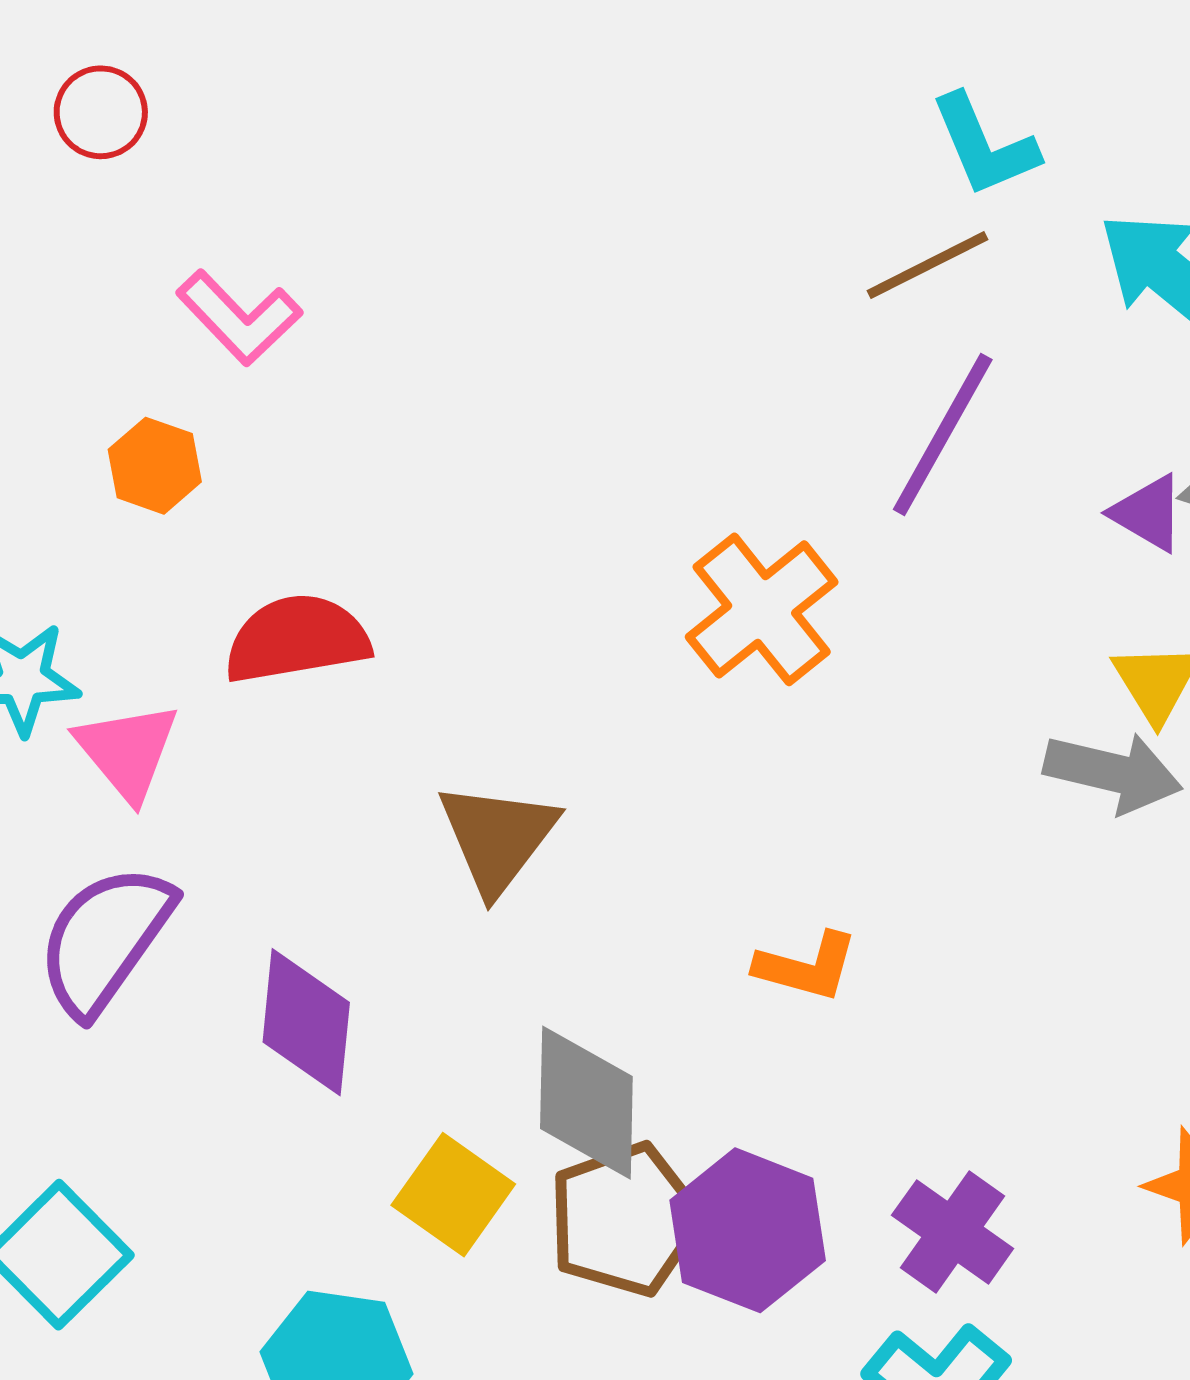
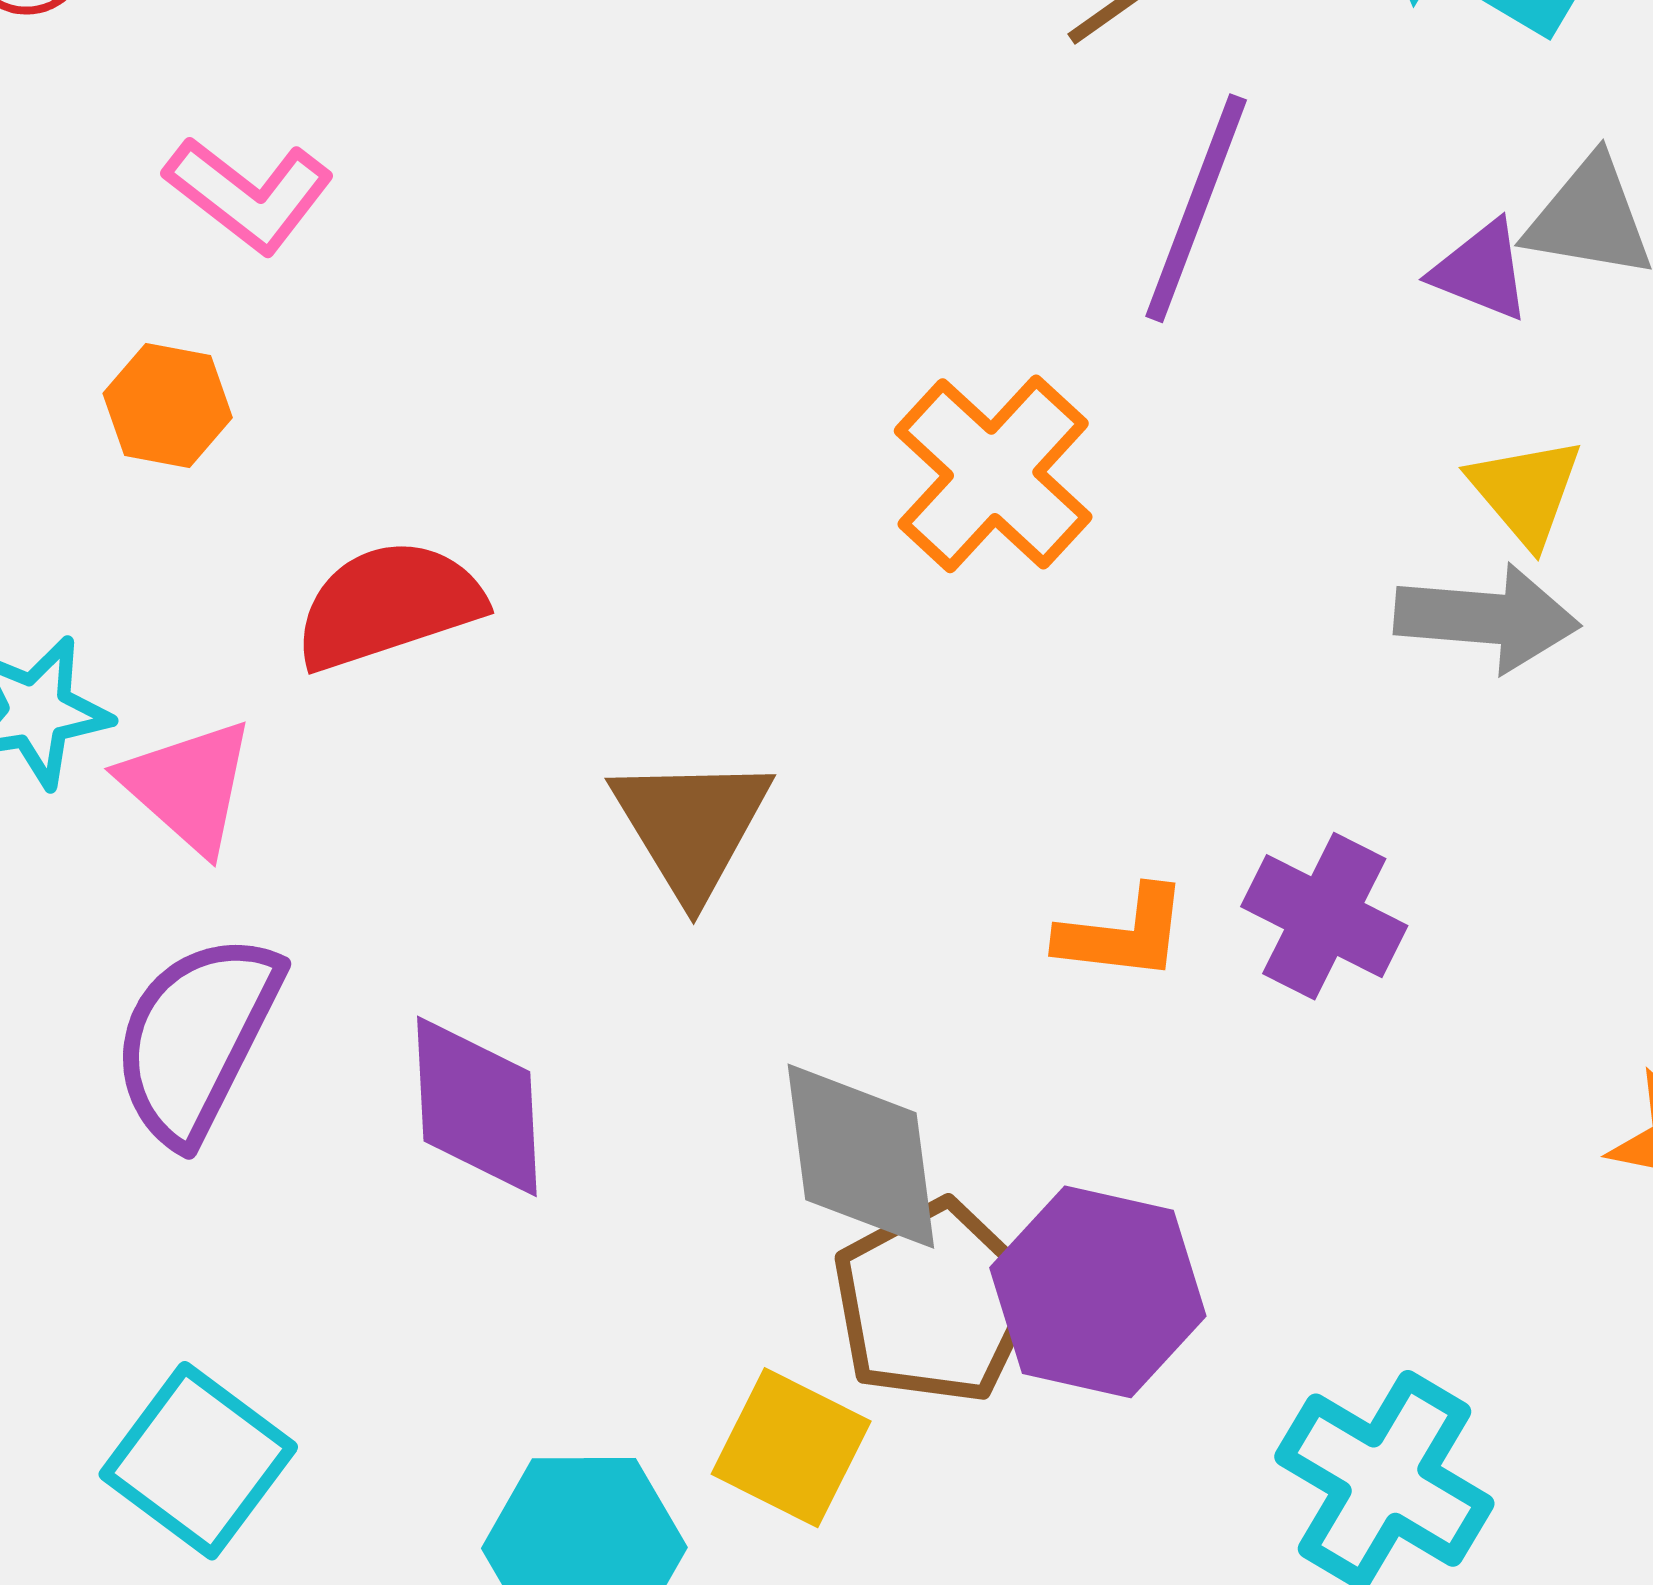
yellow square: (453, 1195) -> (791, 1448), moved
purple cross: (953, 1232) -> (1324, 916), moved

